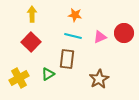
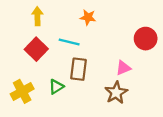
cyan line: (73, 36) -> (69, 42), moved
pink triangle: (100, 37) -> (123, 68), moved

